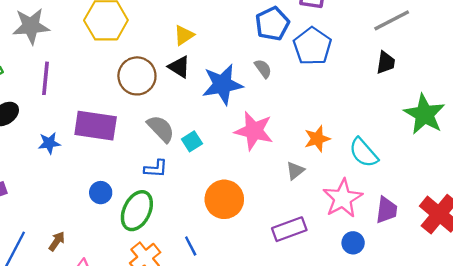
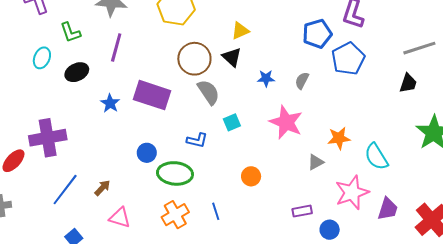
gray semicircle: (263, 69) -> (302, 81), moved, turned -126
blue star: (222, 84) -> (266, 78), size x0.5
gray semicircle: (161, 129) -> (209, 92), moved
blue star: (49, 143) -> (110, 103), turned 30
orange circle: (224, 199) -> (251, 176), size x0.6
green ellipse: (137, 211) -> (175, 173), turned 60
purple rectangle: (289, 229) -> (302, 211), size x0.7
blue circle: (353, 243) -> (330, 230), moved

